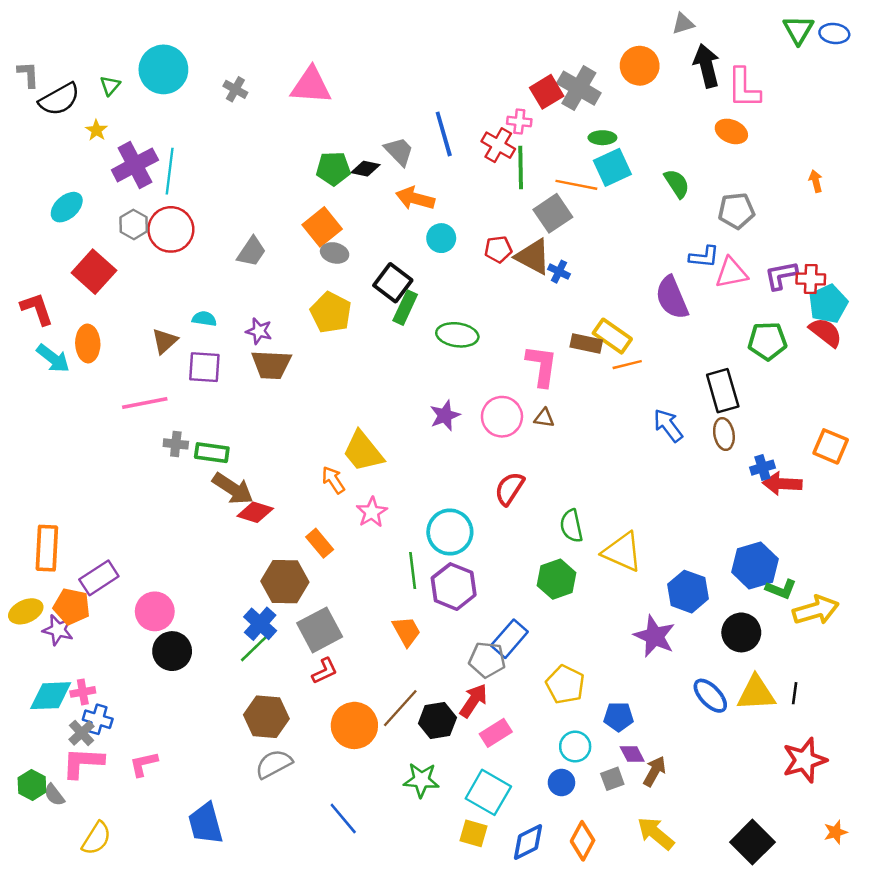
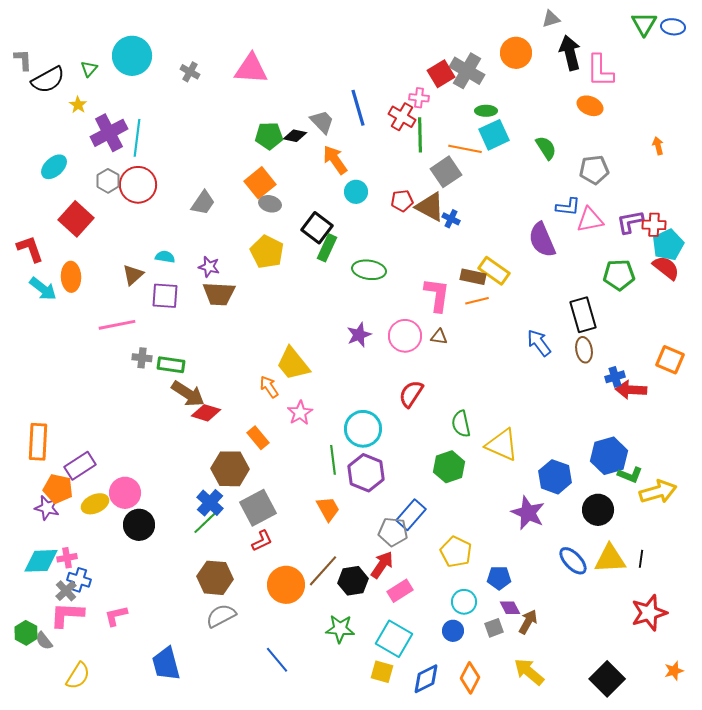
orange arrow: (415, 198) -> (335, 160), turned 40
orange line: (627, 365) -> (477, 301), moved
yellow ellipse: (26, 611) -> (95, 504), moved

